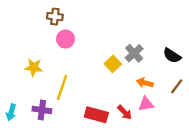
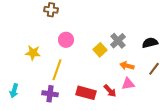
pink circle: (66, 39) -> (66, 40), moved
black semicircle: (172, 56) -> (150, 43), turned 133
purple cross: (42, 110) -> (50, 94), moved

